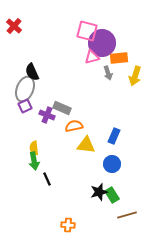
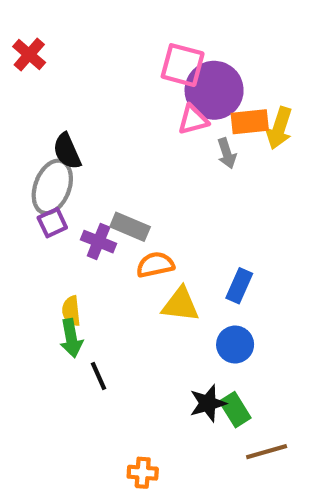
yellow arrow: (135, 76) -> (279, 128), moved

